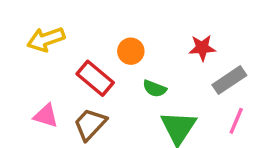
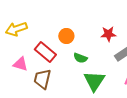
pink triangle: (46, 116) -> (20, 64), moved
brown trapezoid: (90, 124) -> (42, 79), turned -30

